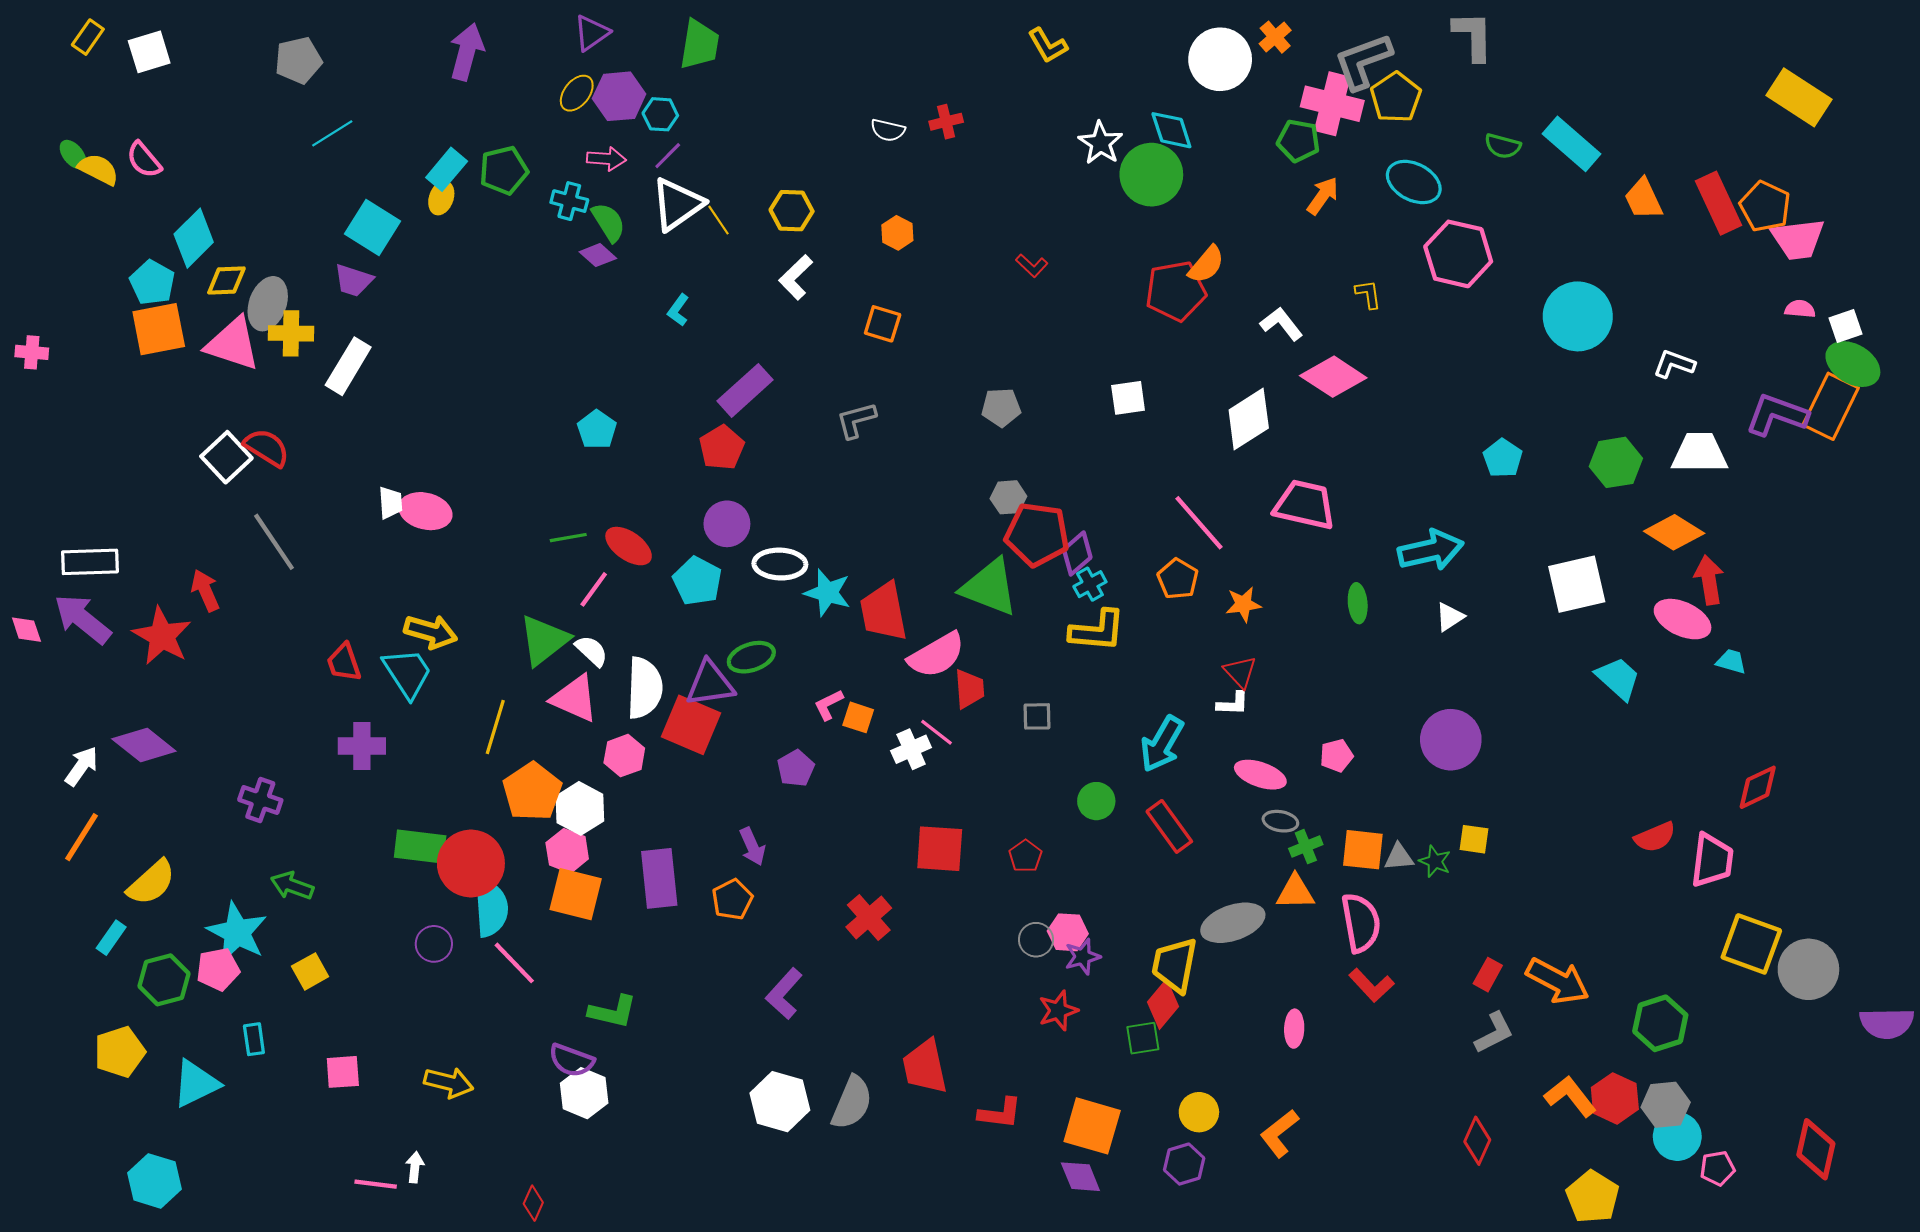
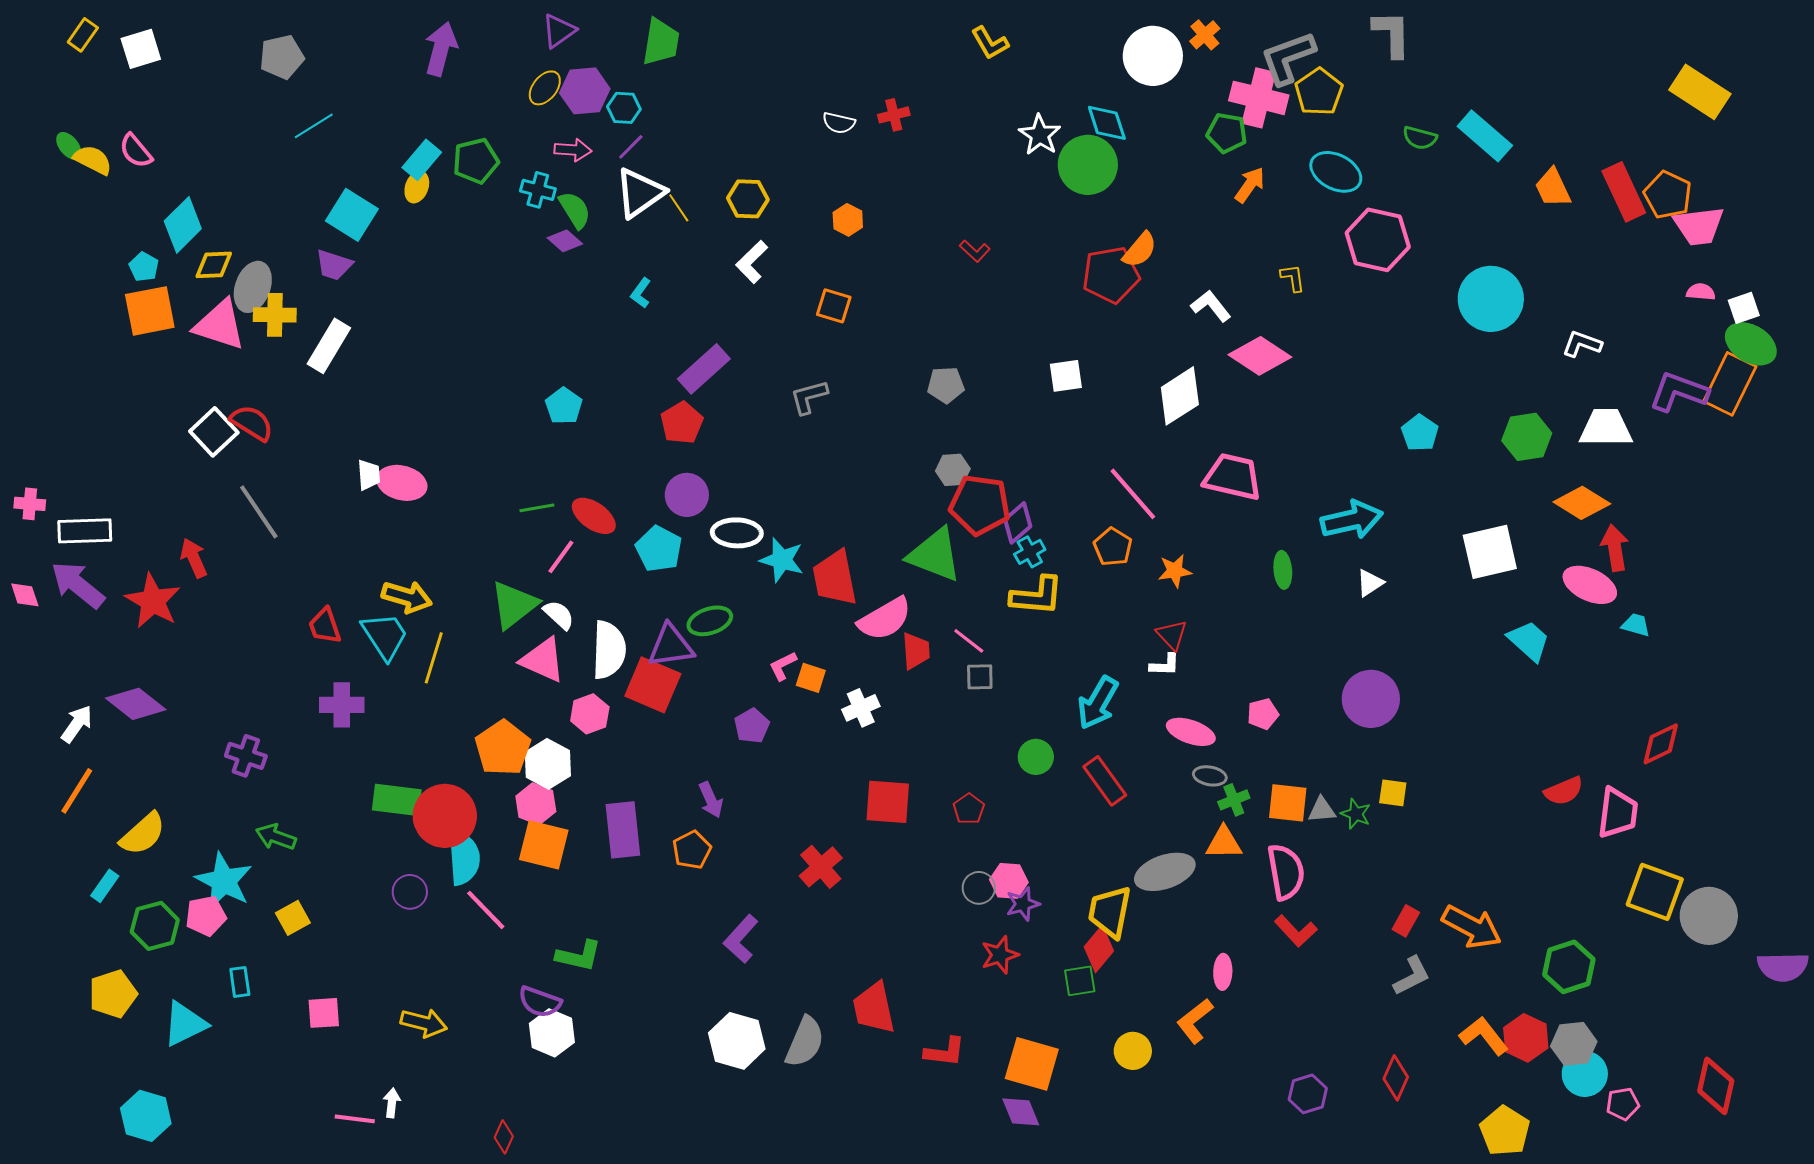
cyan pentagon: (152, 283) -> (144, 267), size x0.7
pink cross: (32, 352) -> (30, 504), moved
yellow line: (495, 727) -> (434, 658), moved
pink line: (937, 732) -> (969, 641), moved
orange L-shape: (1279, 1133) -> (1195, 1021), moved
purple hexagon: (1184, 1164) -> (1308, 1094), moved

